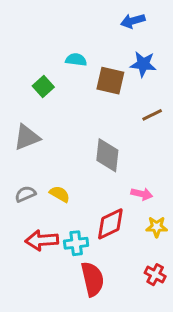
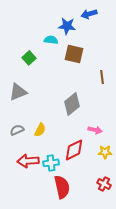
blue star: (143, 64) -> (67, 26), moved
brown line: (152, 115) -> (102, 77), turned -72
gray diamond: (107, 155) -> (72, 104), turned 45
yellow semicircle: (60, 194) -> (40, 130), turned 88

